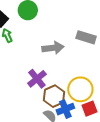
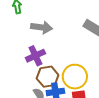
gray arrow: (53, 48) -> (42, 27), moved

